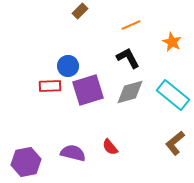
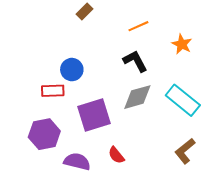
purple square: (88, 90) -> (94, 115), moved
purple hexagon: (26, 162) -> (44, 134), moved

